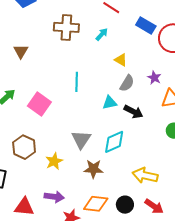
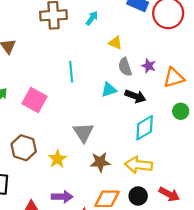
purple star: (154, 78) -> (149, 66), moved
gray semicircle: (127, 83) -> (125, 67), turned 138
cyan diamond: (114, 142) -> (145, 128), moved
yellow arrow: (145, 175) -> (139, 165), moved

